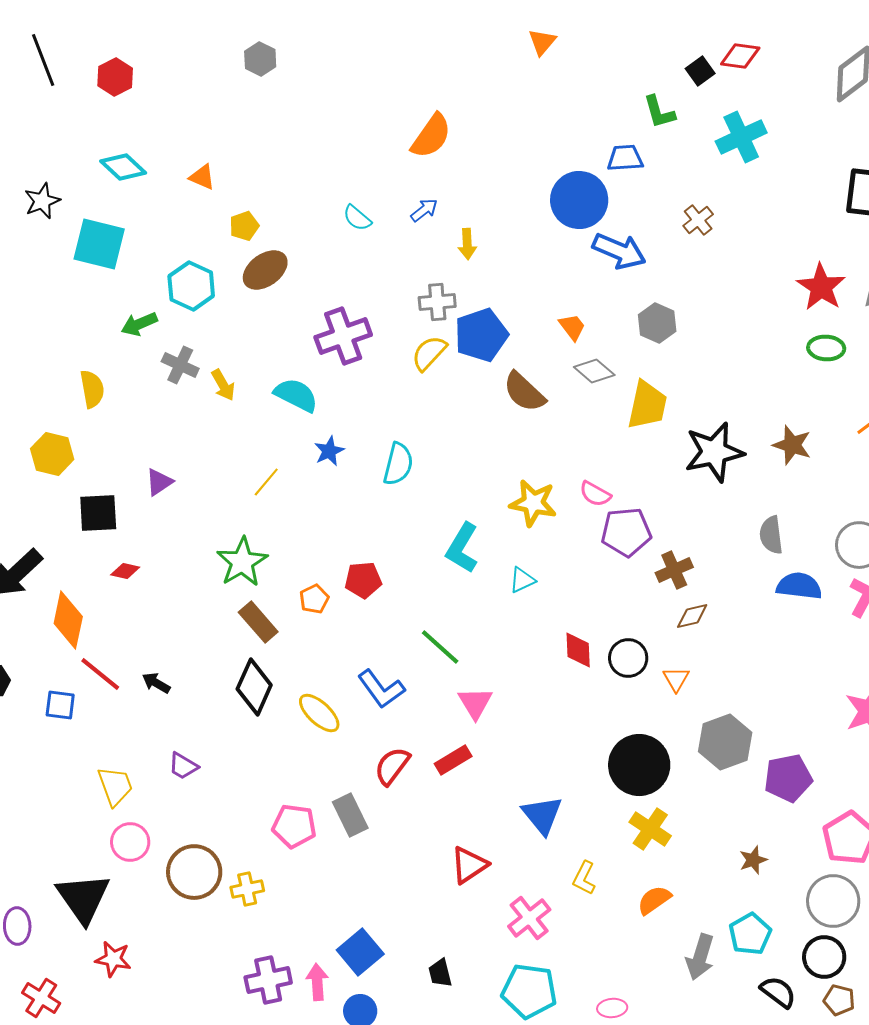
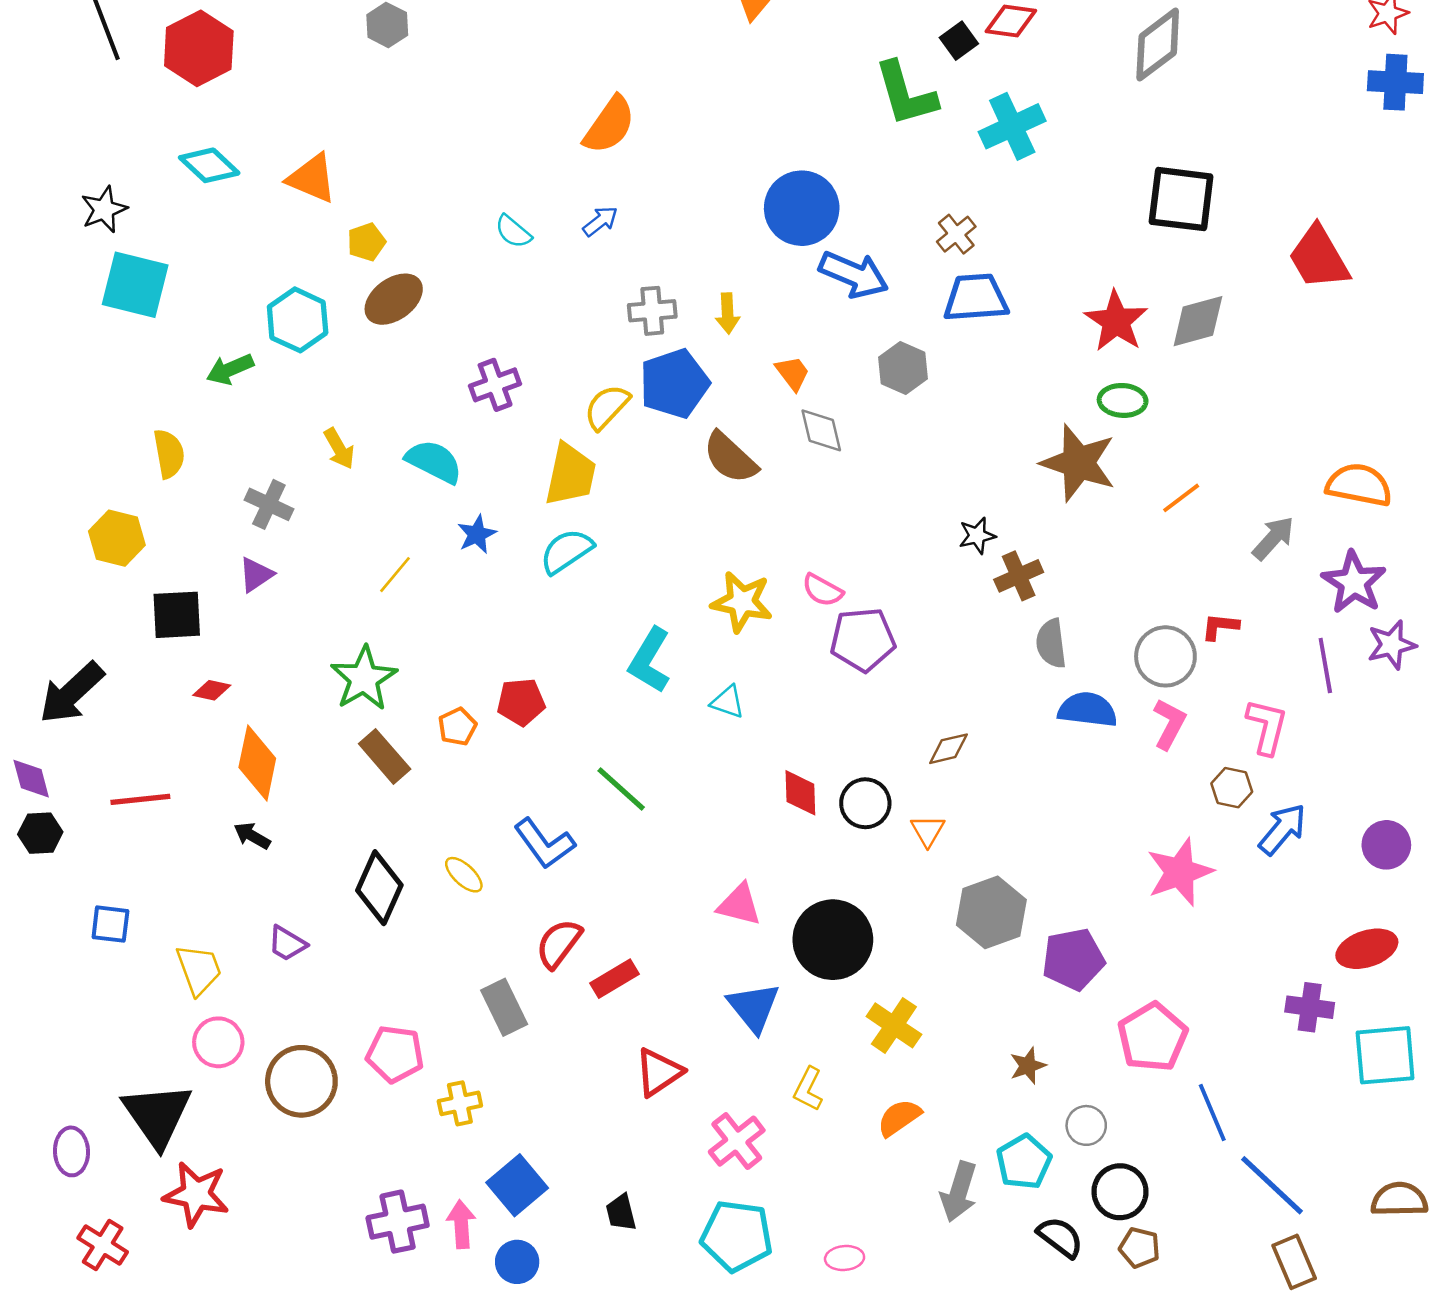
red hexagon: (115, 77) -> (199, 48), size x1.5
green L-shape: (659, 112) -> (906, 94), size x1.5
blue trapezoid: (625, 158) -> (976, 298), moved, size x1.4
orange triangle: (202, 177) -> (312, 178), size x1.5
cyan square: (99, 244) -> (135, 285), moved
yellow arrow: (467, 244) -> (728, 313), moved
gray cross: (437, 302) -> (652, 311), moved
purple cross: (343, 336) -> (495, 385), size x0.7
gray cross: (180, 365) -> (269, 504), moved
gray diamond: (594, 371) -> (821, 430), turned 36
yellow trapezoid: (647, 405) -> (570, 475), moved
brown star: (792, 445) -> (1078, 463), moved, size x1.5
black star: (714, 452) -> (977, 536), size x0.5
cyan semicircle: (398, 464) -> (566, 551), turned -138
brown cross: (674, 570) -> (1019, 576), moved
cyan triangle: (522, 580) -> (728, 702), turned 44
orange diamond: (68, 620) -> (257, 763), moved
red line: (100, 674) -> (140, 799), moved, turned -45
black diamond: (254, 687) -> (379, 888), moved
pink triangle: (475, 703) -> (739, 905), moved, turned -45
blue square: (60, 705) -> (110, 924), moved
yellow ellipse: (319, 713) -> (464, 875), size x0.7
red rectangle: (453, 760) -> (615, 979), moved
black circle: (639, 765) -> (833, 940), moved
pink pentagon: (294, 826) -> (395, 1054), moved
yellow cross: (247, 889) -> (460, 1103), moved
gray circle: (833, 901) -> (1086, 1125), moved, size x0.6
red star: (113, 959) -> (196, 1194), size x1.4

